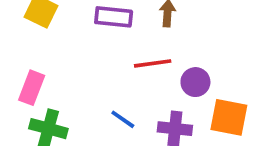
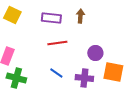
red line: (153, 63) -> (57, 43), moved

